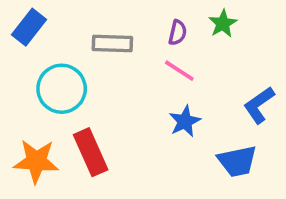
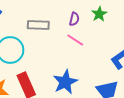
blue star: (185, 121) -> (65, 82), moved, size x1.4

